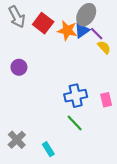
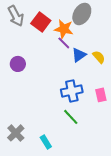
blue triangle: (82, 30) -> (79, 55), moved
purple line: (97, 34) -> (64, 43), moved
yellow semicircle: (104, 47) -> (99, 57), moved

